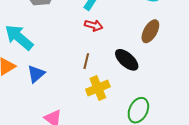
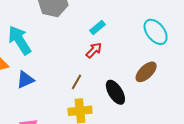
red arrow: (94, 26) -> (94, 50), turned -78

